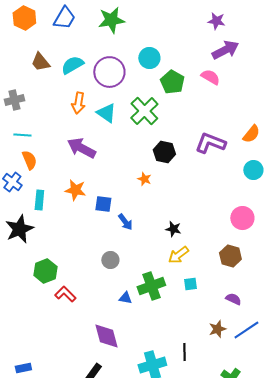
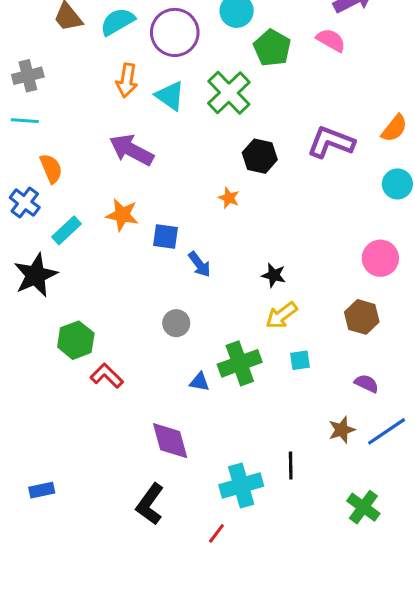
cyan line: (22, 135) -> (25, 121), moved
cyan rectangle: (39, 200) -> (66, 230), turned 42

